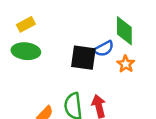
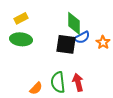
green diamond: (124, 31) -> (74, 23), moved
orange star: (126, 64) -> (103, 42), moved

